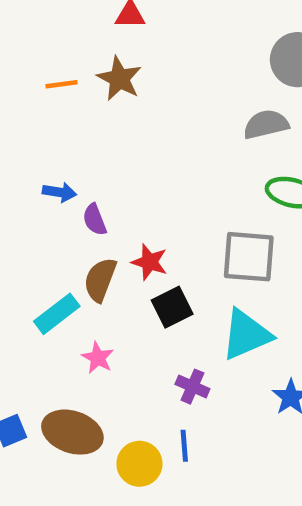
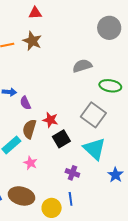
gray semicircle: (266, 124) -> (82, 66), moved
gray square: (249, 257) -> (93, 115), turned 35
cyan triangle: (246, 335) -> (94, 149), turned -50

